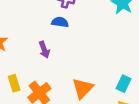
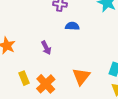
blue semicircle: (60, 22) -> (72, 26), moved

